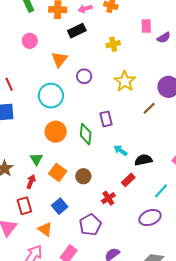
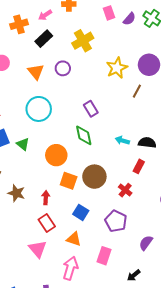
yellow cross: (113, 44) -> (83, 41), size x1.5
purple circle: (84, 76) -> (63, 68), moved
yellow star: (125, 81) -> (117, 68), moved, turned 30
purple rectangle: (106, 119) -> (91, 109), moved
orange circle: (56, 132) -> (56, 155), moved
green triangle: (36, 159) -> (23, 144), moved
black semicircle: (143, 160) -> (147, 143), turned 36
brown circle: (83, 176) -> (94, 177), size x1.5

